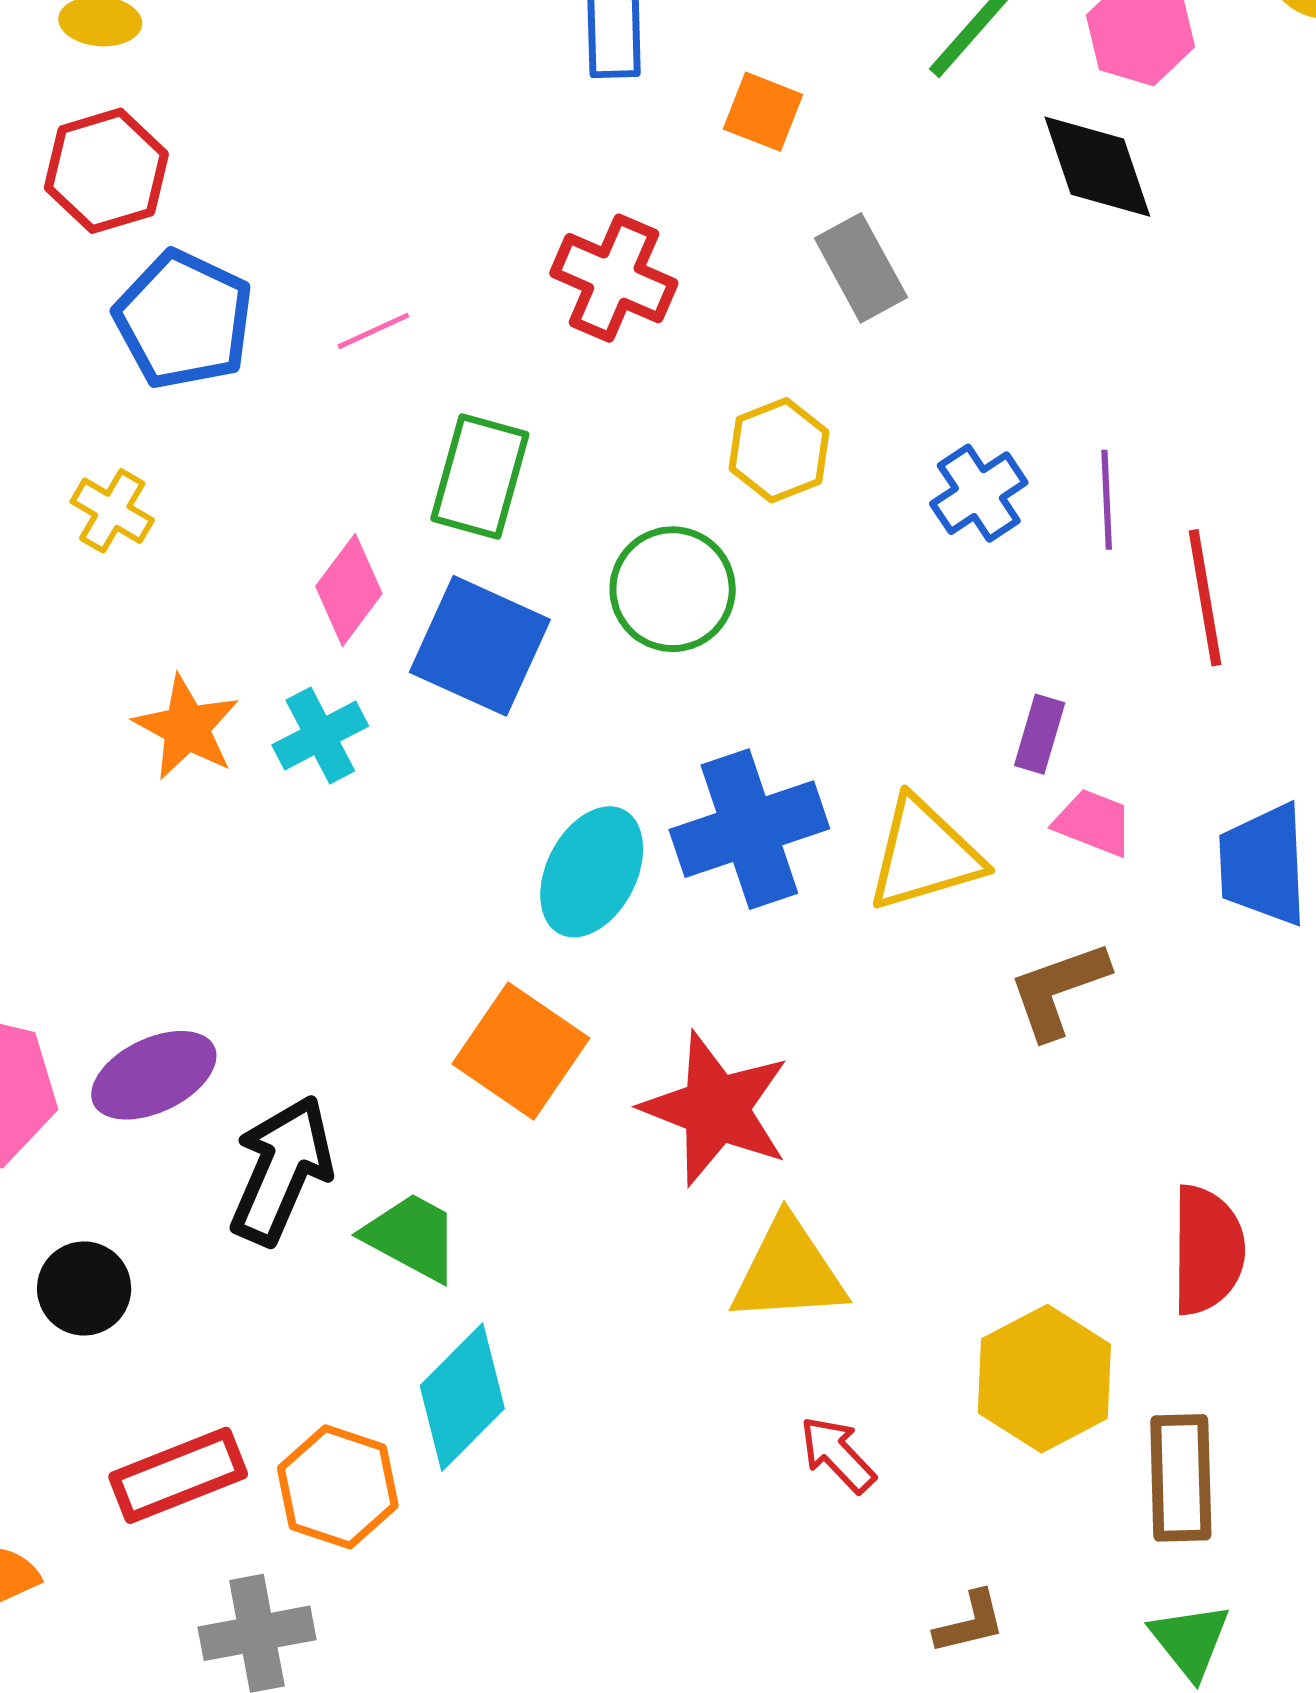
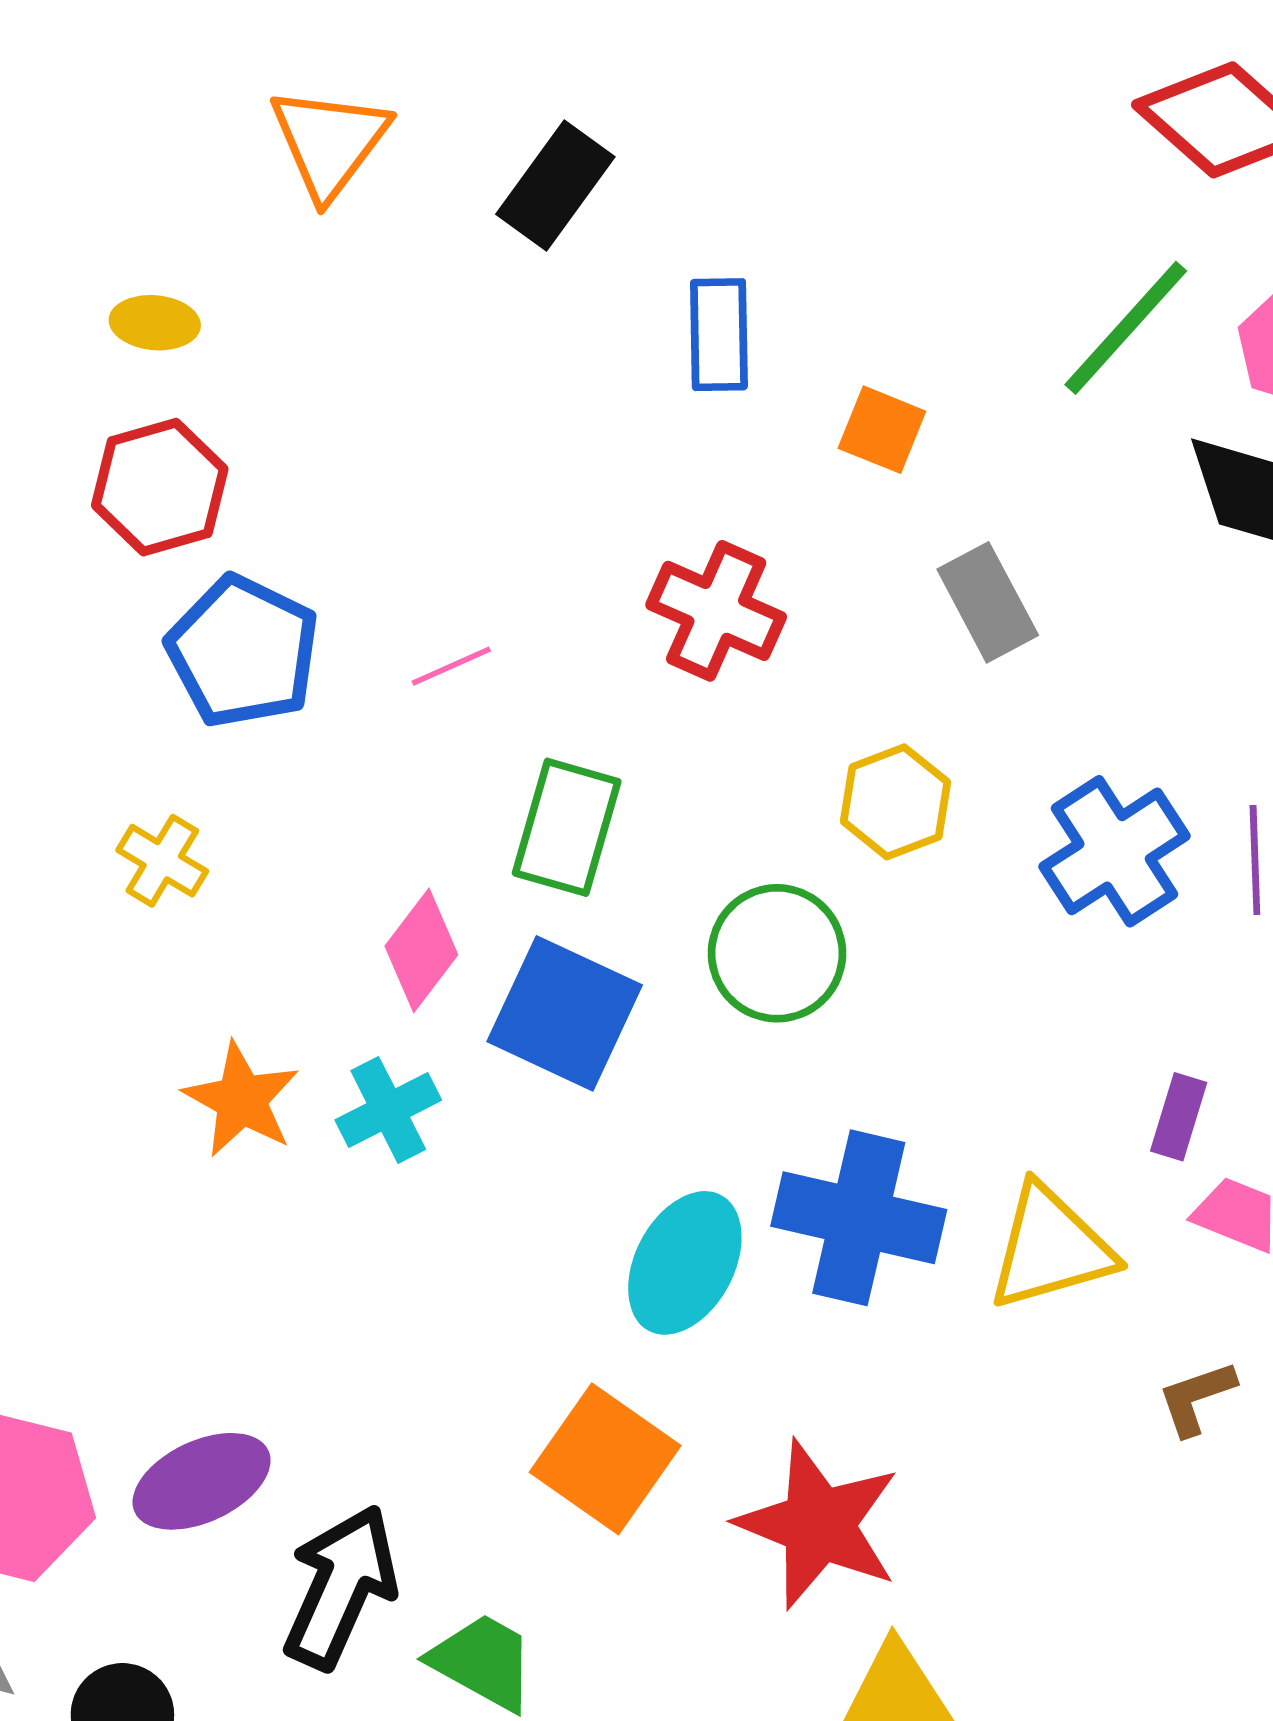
blue cross: (979, 493) -> (1115, 851), size x1.4
blue cross: (749, 829) -> (859, 1218), turned 31
brown L-shape: (1058, 990) -> (1196, 1398), size x0.7

